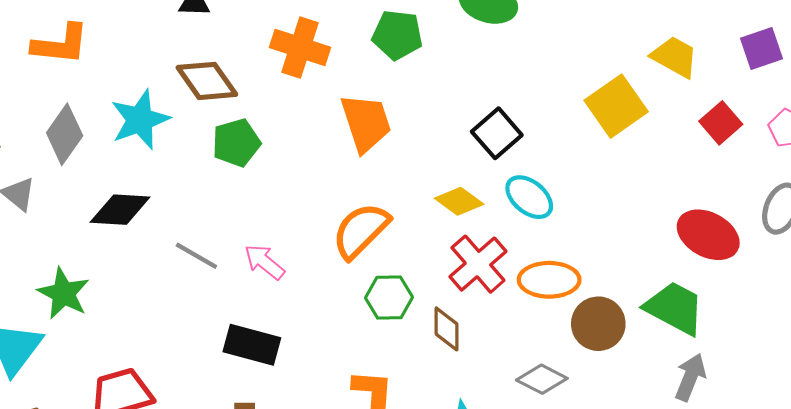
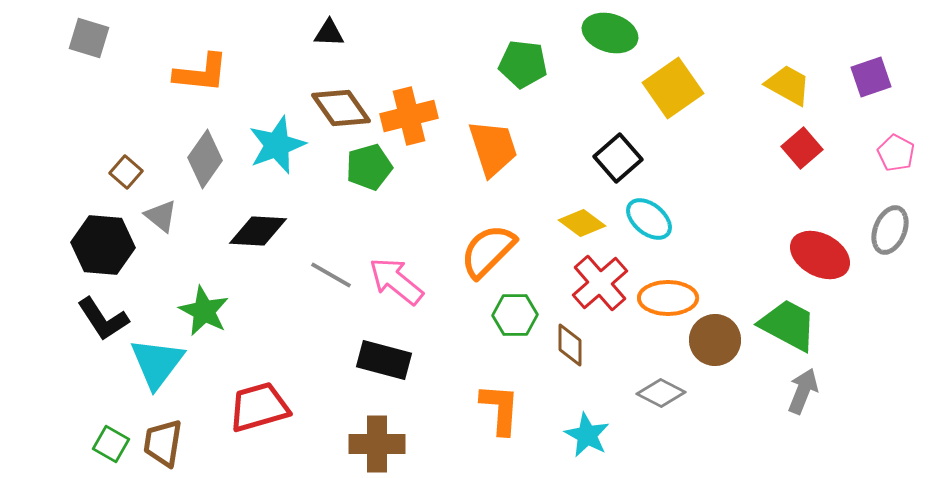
orange cross: (300, 47) -> (409, 116), moved, turned -32
yellow square: (616, 106) -> (673, 88), moved
red square: (721, 123) -> (802, 148), moved
pink arrow: (264, 262) -> (396, 281), size x1.4

